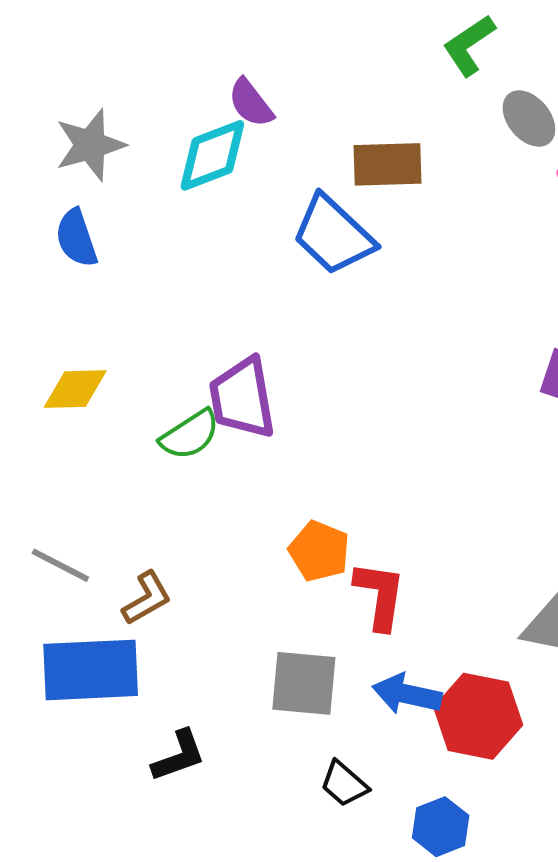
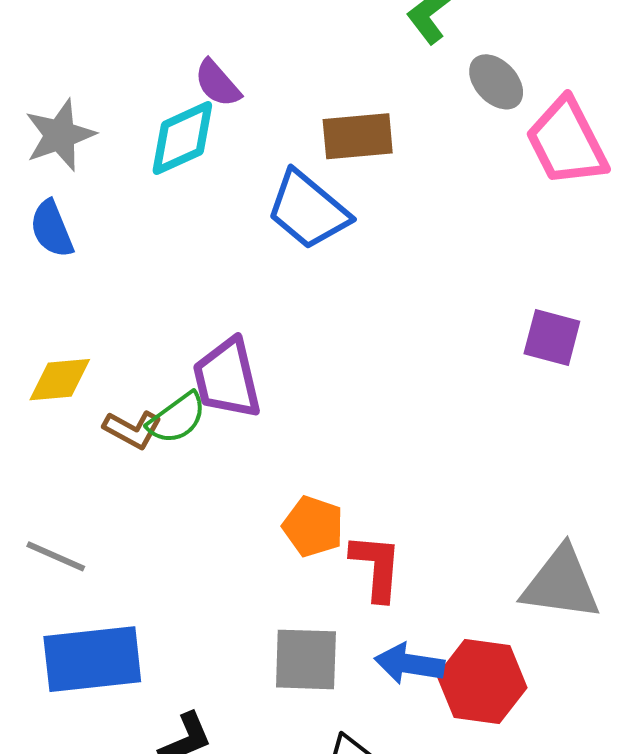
brown L-shape: (147, 598) -> (133, 429), moved, turned 62

